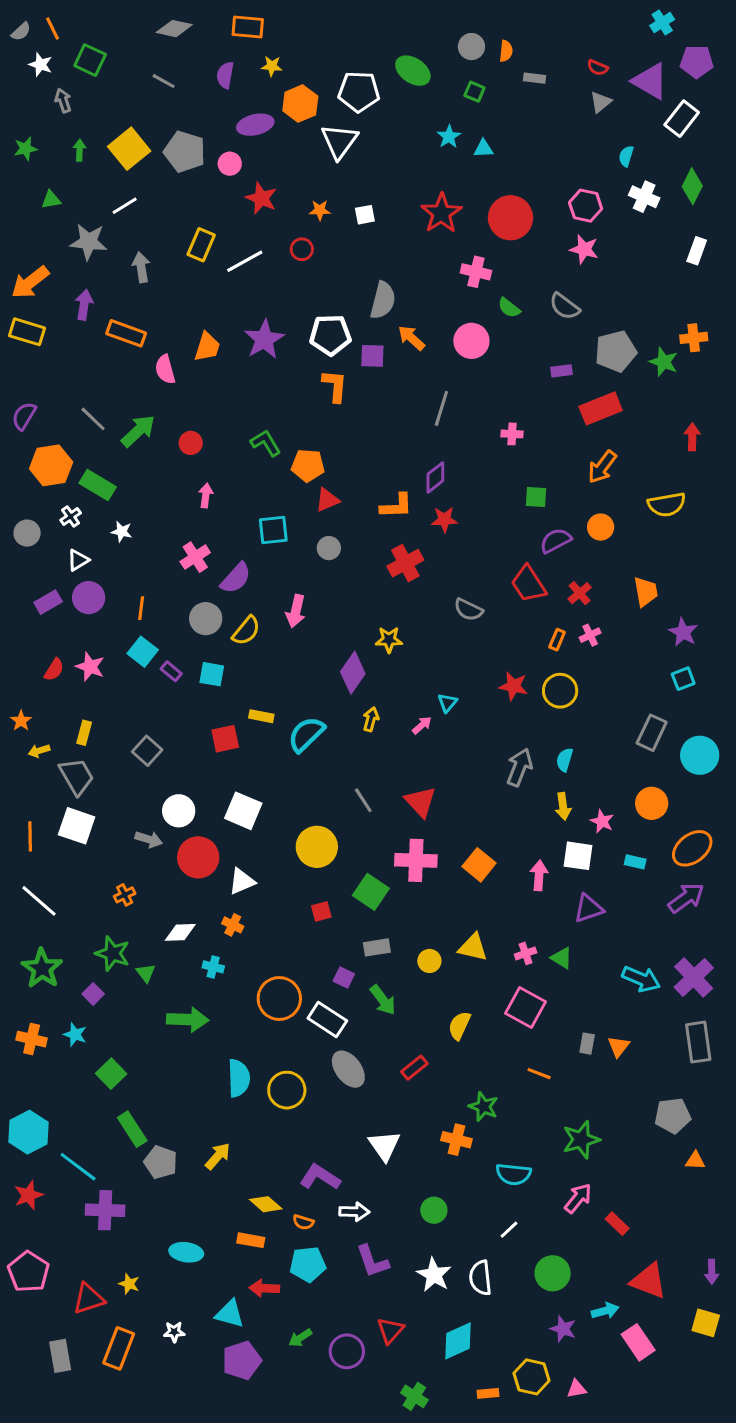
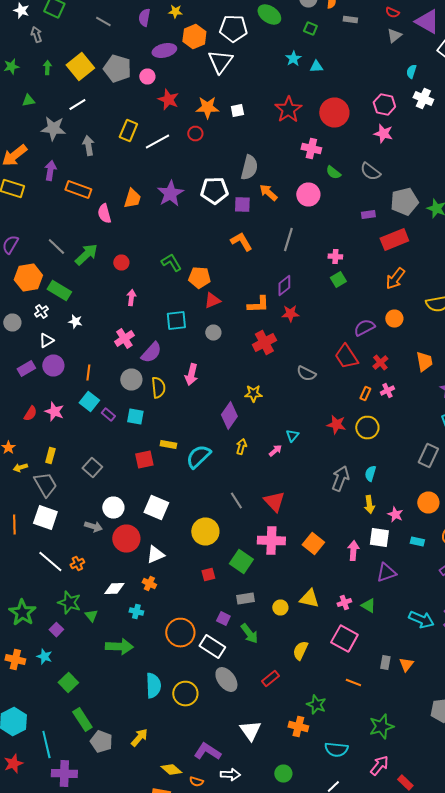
orange star: (320, 210) -> (207, 108), size x1.6
orange L-shape: (335, 386) -> (241, 242), moved, turned -35
green square: (536, 497) -> (338, 280), moved, turned -35
yellow semicircle: (246, 631) -> (158, 388), turned -45
white line: (39, 901) -> (50, 562), moved
cyan line: (78, 1167) -> (46, 744), turned 40

